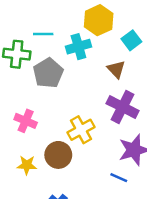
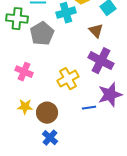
brown circle: (58, 155) -> (47, 113), moved
blue line: (119, 178) -> (89, 108), moved, turned -32

